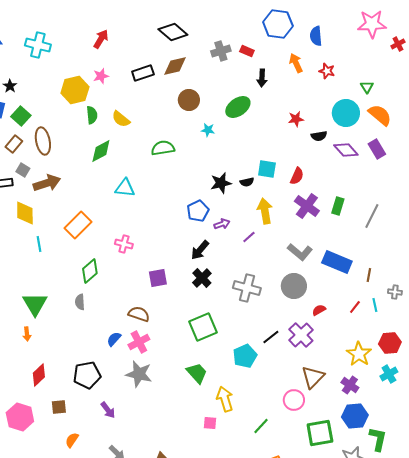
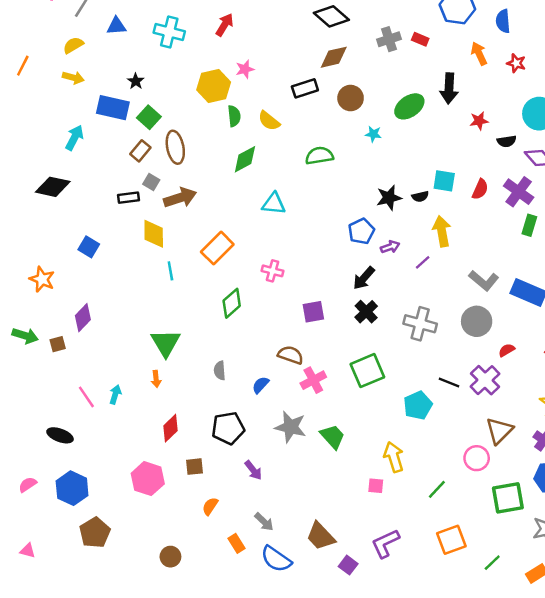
red arrow: (101, 39) -> (224, 25), moved
black rectangle: (143, 73) -> (305, 88), moved
black arrow: (262, 78) -> (449, 88), moved, size x1.4
purple cross: (307, 206) -> (519, 192), moved
gray semicircle: (80, 302) -> (220, 371), moved
black line: (271, 337) -> (449, 383), turned 60
pink cross: (139, 342) -> (313, 380), moved
green trapezoid: (197, 373) -> (333, 437), moved

